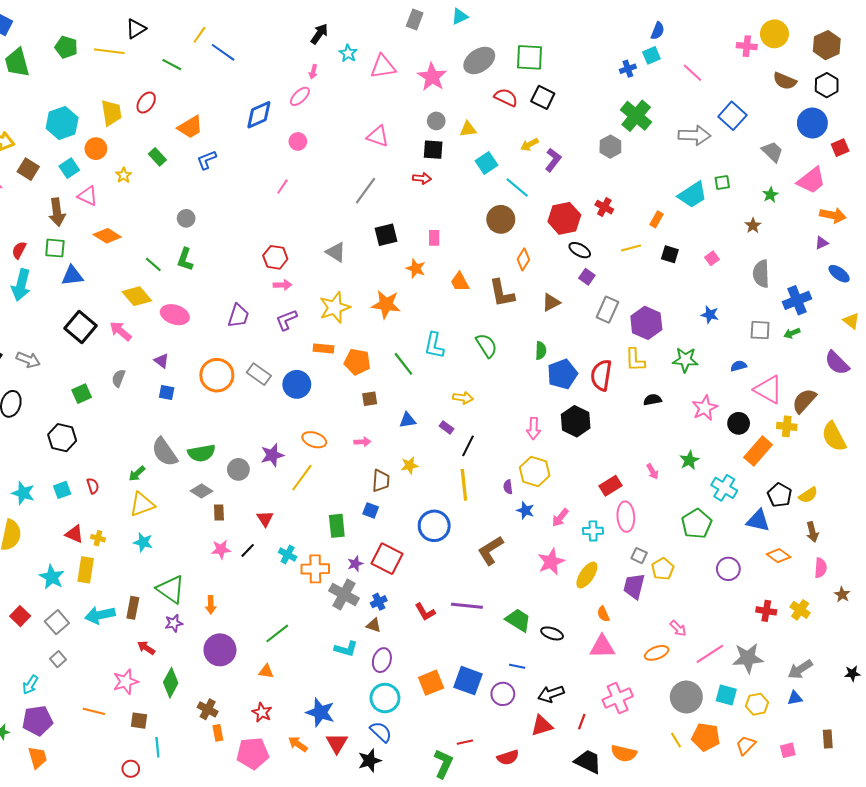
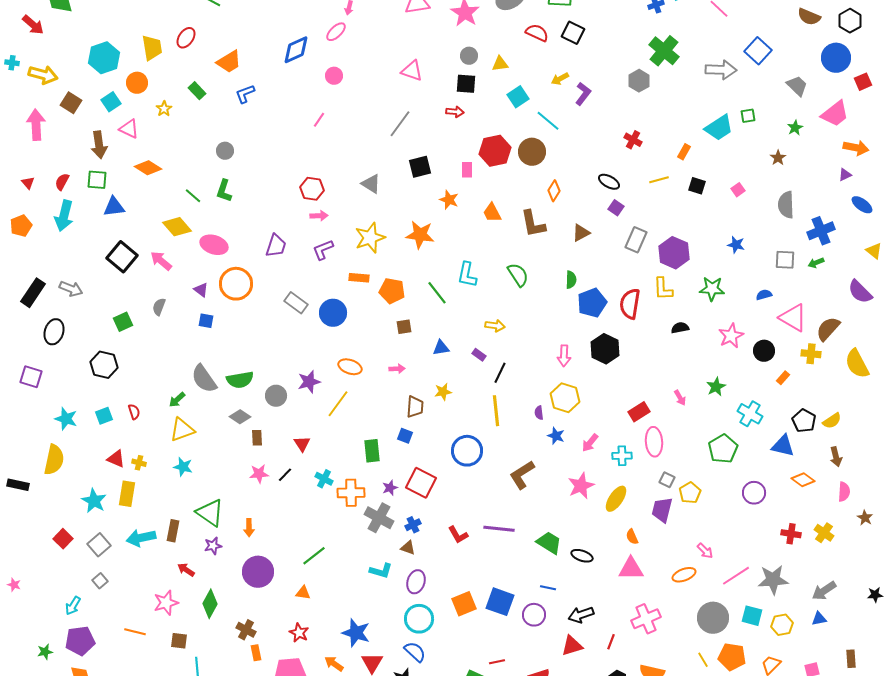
red hexagon: (564, 218) -> (495, 151), moved
orange circle: (217, 375) -> (236, 284), moved
orange rectangle: (758, 451) -> (783, 378), size x0.5

